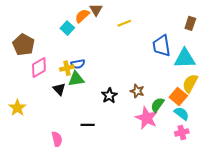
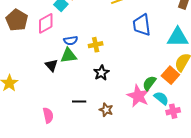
blue trapezoid: (162, 46) -> (142, 25), moved
pink diamond: (39, 67) -> (46, 23), moved
yellow cross: (67, 68) -> (96, 45), moved
brown star: (137, 91) -> (106, 110), moved
cyan semicircle: (182, 113) -> (161, 98), moved

